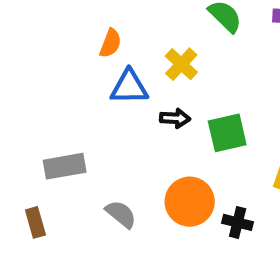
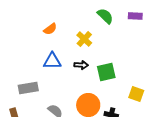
orange semicircle: (110, 43) -> (50, 29), turned 32
blue triangle: (129, 87) -> (52, 61), moved

